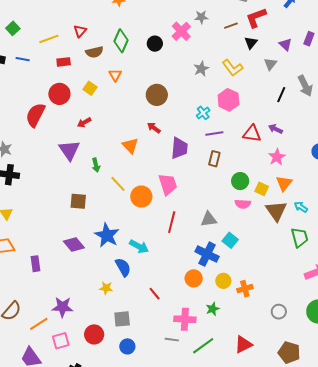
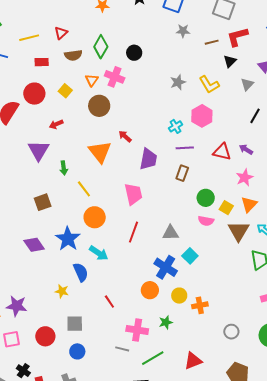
pink cross: (181, 31) -> (115, 77), moved, turned -30
brown circle: (157, 95) -> (99, 106), moved
orange triangle: (130, 146) -> (100, 152), size x1.4
orange circle: (141, 197) -> (95, 217), moved
brown square: (78, 201) -> (43, 202), turned -30

